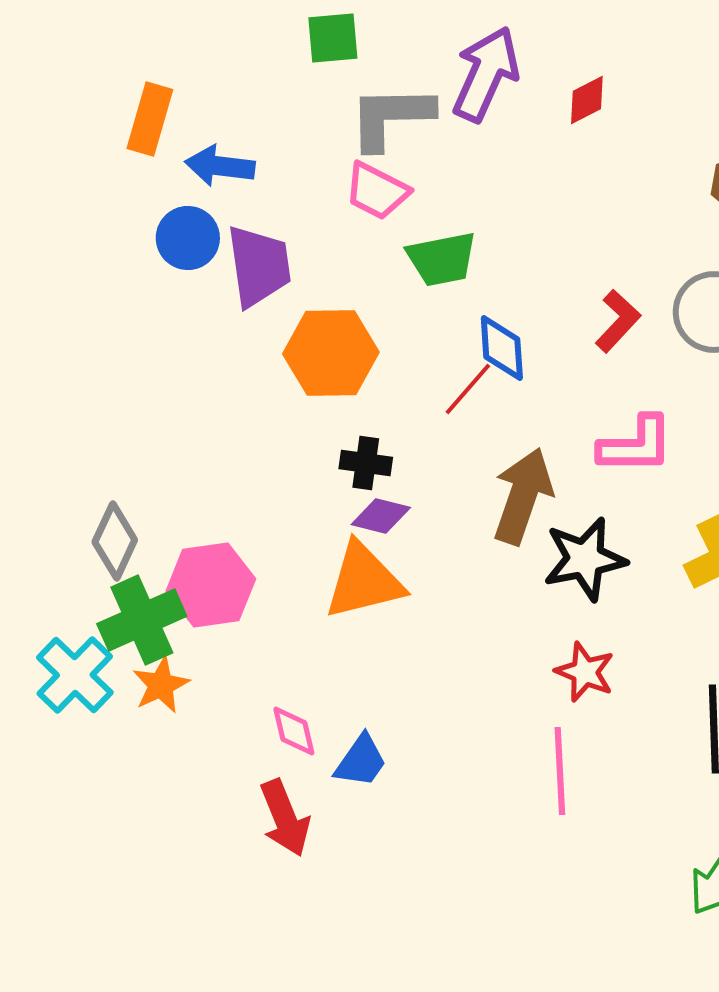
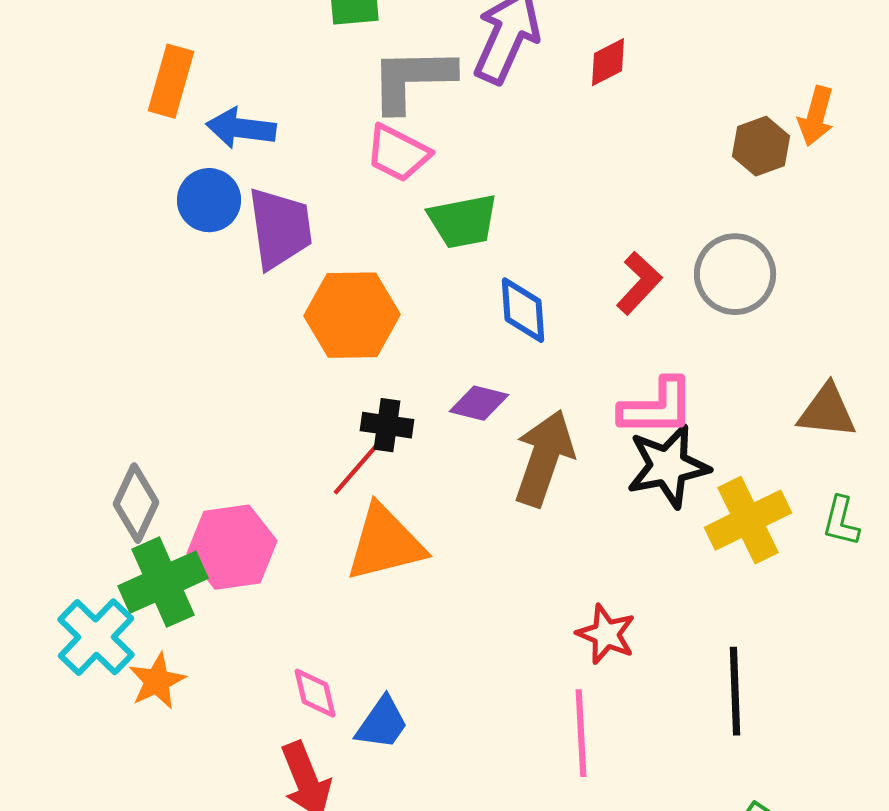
red line: (468, 389) -> (356, 469), moved
purple diamond: (381, 516) -> (479, 403), moved
black star: (585, 559) -> (668, 466), moved
orange star: (161, 685) -> (157, 681), moved

